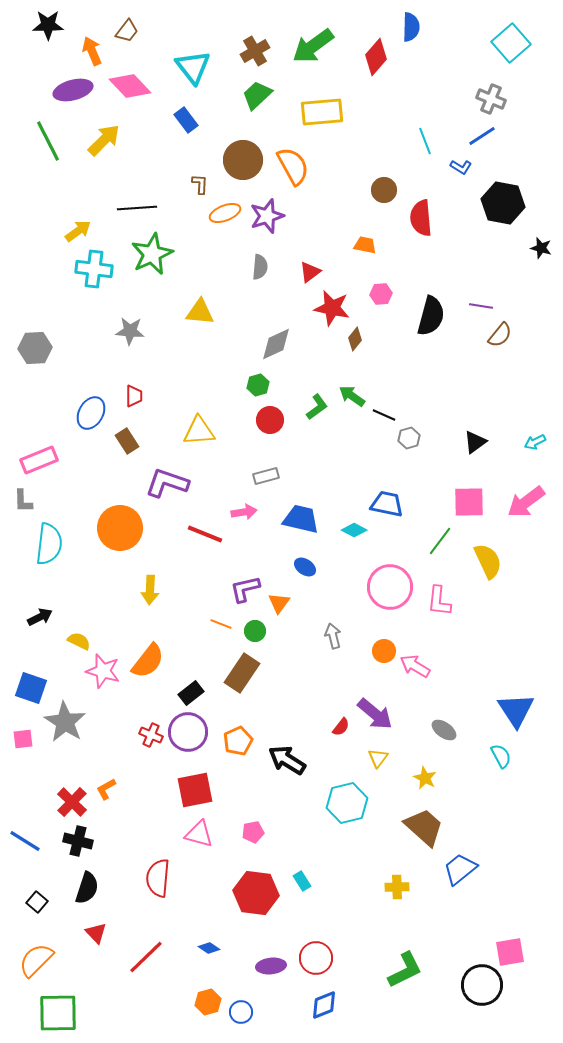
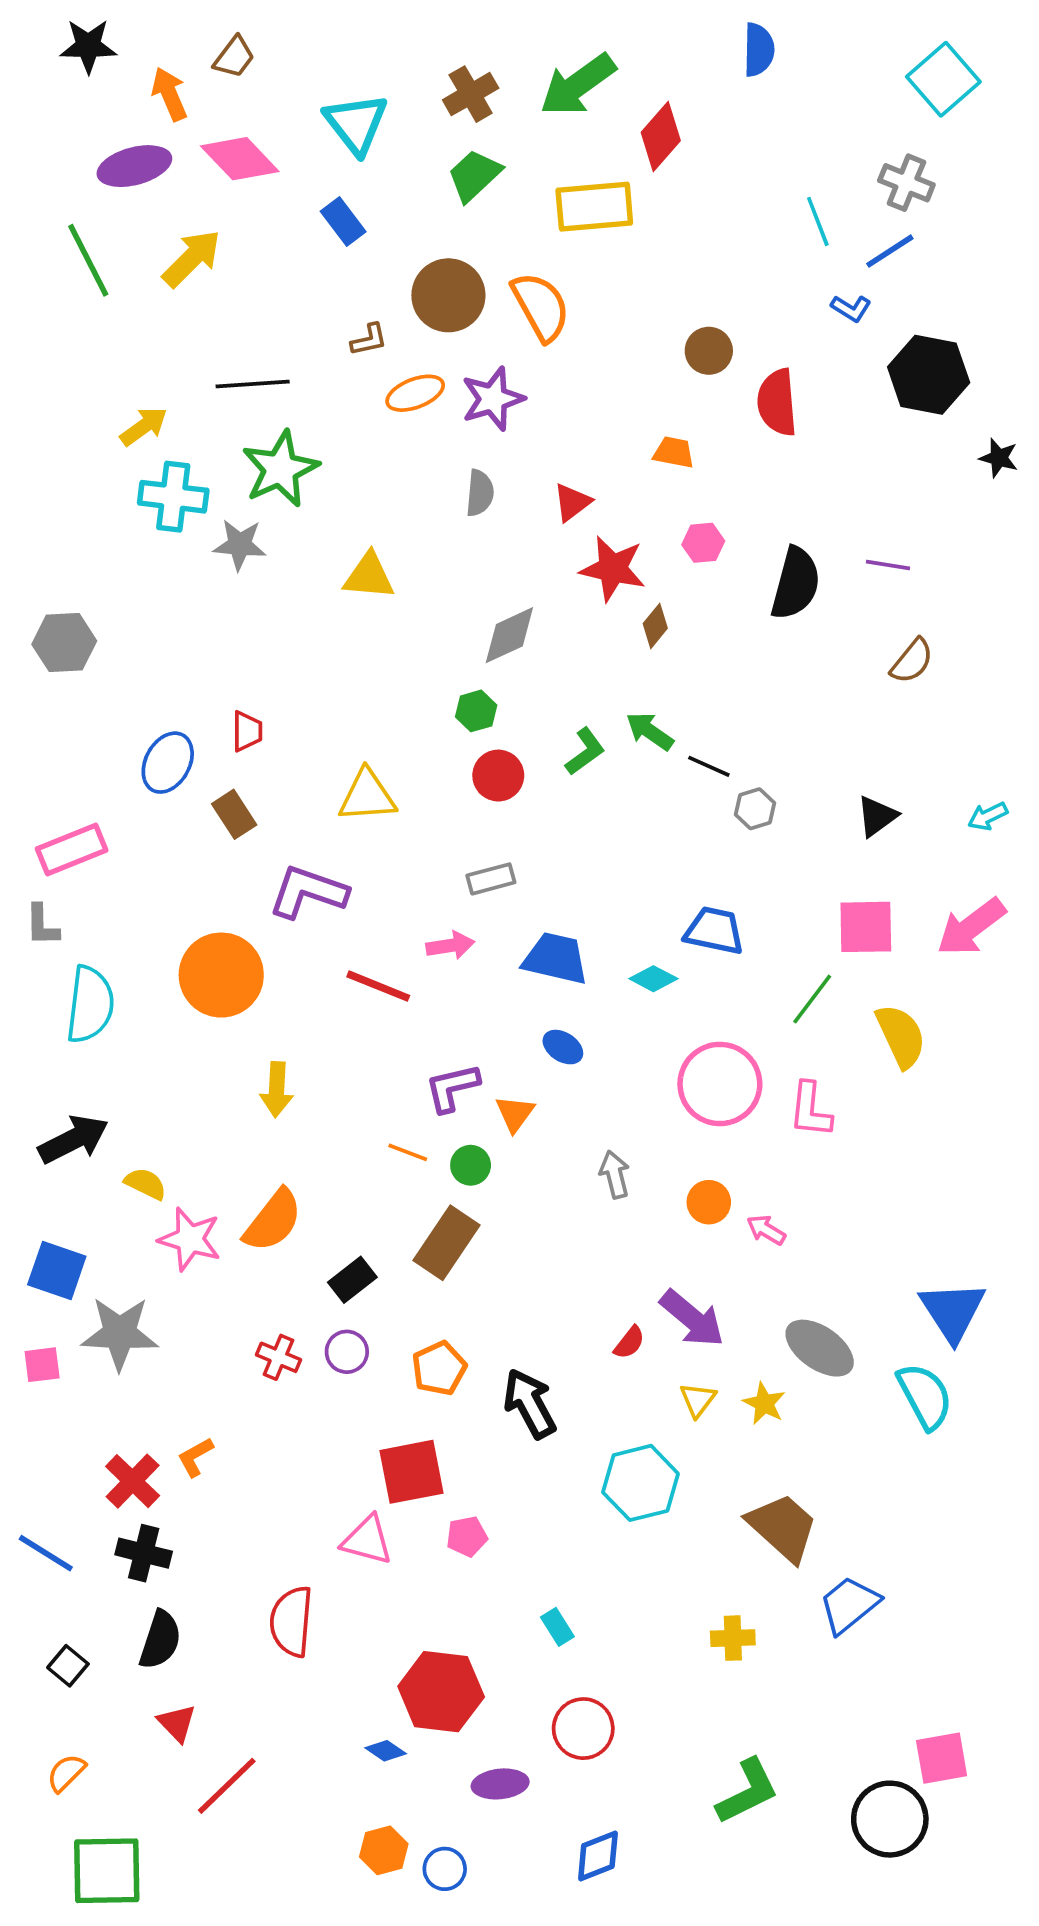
red diamond: (376, 57) -> (661, 137), moved
cyan line: (425, 141) -> (818, 221), moved
brown L-shape: (200, 184) -> (369, 340), turned 75
gray star: (130, 331) -> (240, 545), moved
brown semicircle: (500, 335) -> (912, 661), moved
black arrow: (40, 617) -> (73, 1139), size x1.5
pink arrow: (415, 666) -> (766, 1230), size x0.7
gray star: (65, 722) -> (120, 1333), turned -30
gray ellipse: (444, 730) -> (820, 1348), size x1.5
purple circle: (188, 732) -> (347, 1352), size x0.6
cyan semicircle: (501, 756) -> (925, 1396), size x1.5
black arrow: (287, 760) -> (530, 1403), turned 30
yellow star: (425, 778) -> (764, 1403), moved
red square: (195, 790) -> (411, 1472), moved
red hexagon: (256, 893) -> (441, 1692), moved
red line: (146, 957) -> (227, 1786), moved
red circle: (316, 958) -> (583, 1729), moved
orange semicircle: (36, 960) -> (66, 1773), size x0.6

